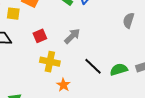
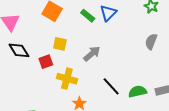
yellow square: (13, 14) -> (60, 44), moved
red square: (40, 36) -> (46, 62), moved

